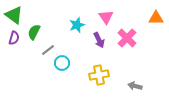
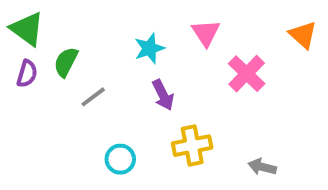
orange triangle: (156, 18) -> (303, 35), turned 42
purple arrow: (99, 40) -> (163, 95), moved
cyan circle: (62, 63) -> (120, 159), moved

